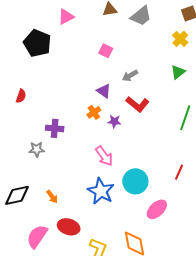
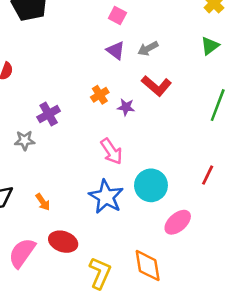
purple triangle: (104, 91) -> (116, 50), moved
purple cross: (55, 128) -> (49, 114), turned -36

